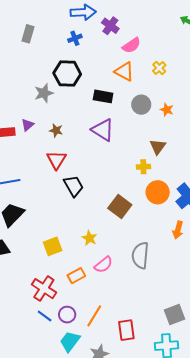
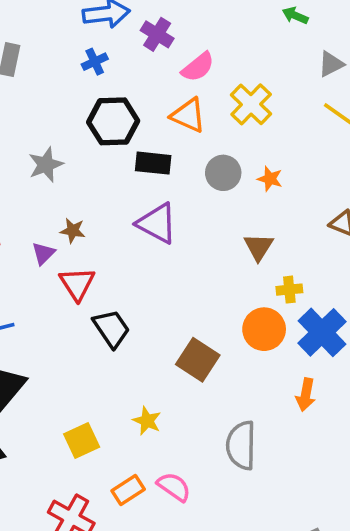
yellow cross: (159, 68) -> (251, 104), size x1.6
black hexagon: (67, 74) -> (113, 121), moved
purple triangle: (28, 125) -> (43, 253), moved
yellow cross: (143, 167) -> (289, 290), moved
pink semicircle: (103, 265) -> (174, 487), moved, turned -102

